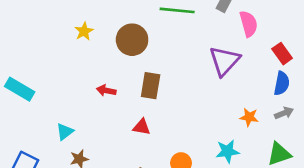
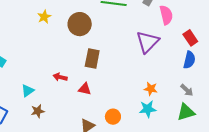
red arrow: (106, 90) -> (60, 77), moved
gray arrow: (284, 113) -> (187, 90), moved, turned 64
orange star: (249, 117) -> (151, 89), moved

